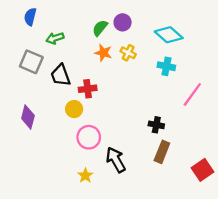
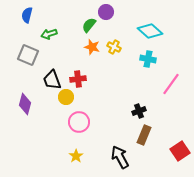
purple circle: (123, 22) -> (106, 12), moved
black trapezoid: (61, 75) -> (52, 80), moved
black cross: (156, 125) -> (139, 111), turned -32
black arrow: (116, 160) -> (120, 157), moved

